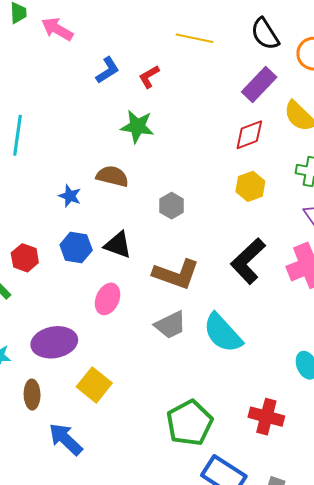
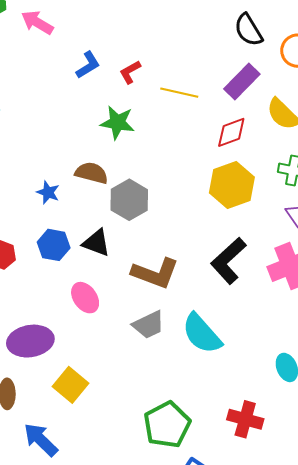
yellow line: (194, 38) -> (179, 93), moved
yellow hexagon: (250, 186) -> (232, 185), size x1.5
gray hexagon: (172, 206) -> (129, 200), moved, size x1.5
pink ellipse: (108, 299) -> (85, 298), turned -60

